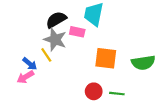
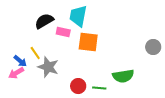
gray star: (55, 40) -> (48, 67), moved
orange square: (106, 58) -> (88, 42), moved
green semicircle: (143, 63) -> (123, 76), moved

